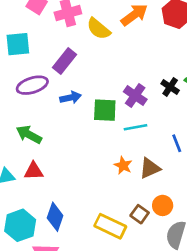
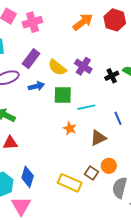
yellow semicircle: (99, 29) -> (57, 67), moved
black cross: (170, 87) -> (112, 76), turned 32
purple cross: (135, 95) -> (83, 66), moved
orange star: (123, 165) -> (70, 128), moved

